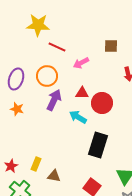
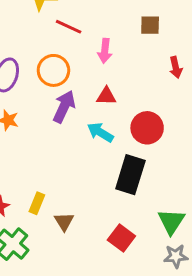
pink arrow: (81, 63) -> (105, 51), turned -56
red circle: (102, 103) -> (147, 128), moved
brown triangle: (54, 176) -> (64, 221), turned 48

